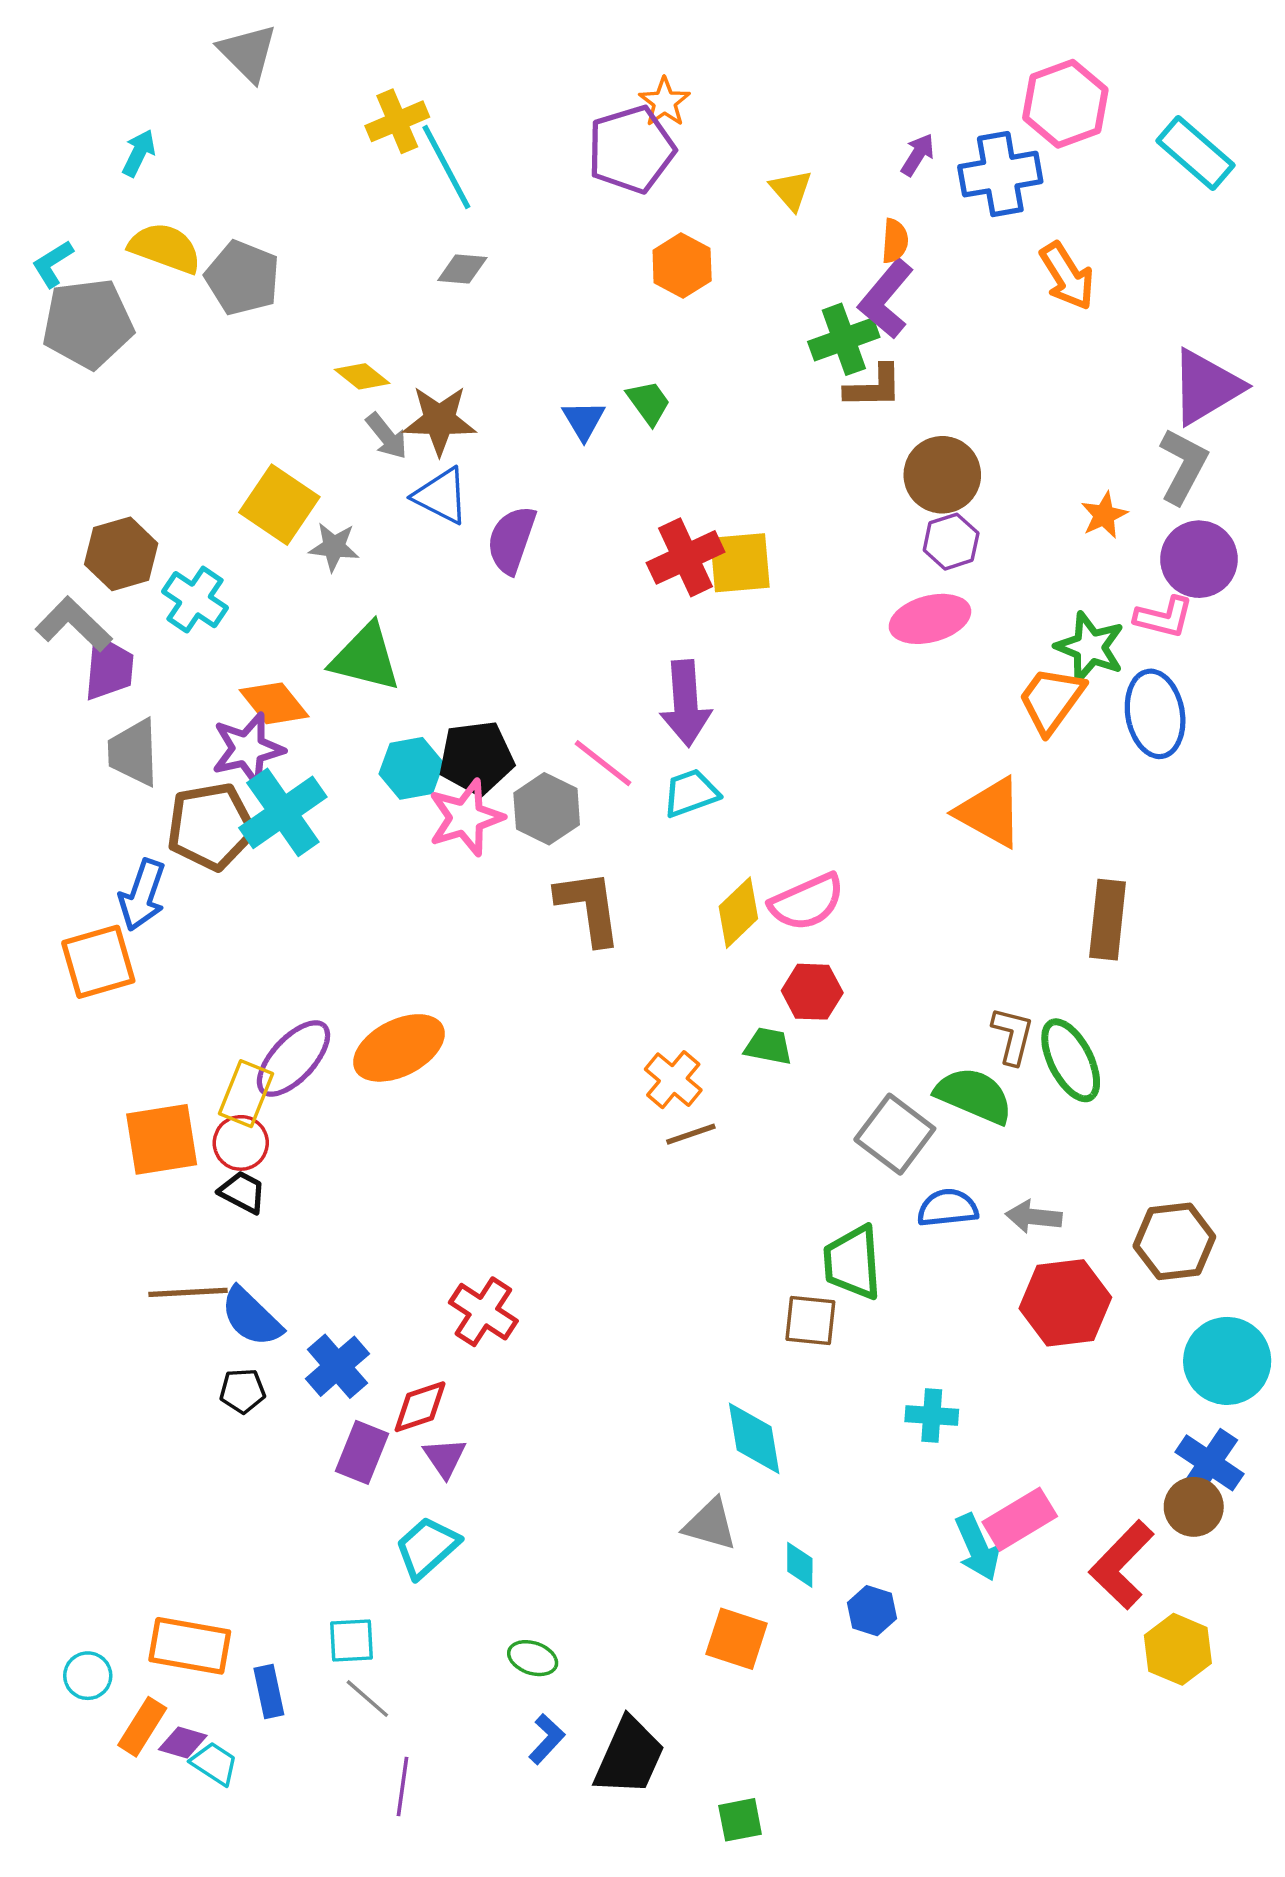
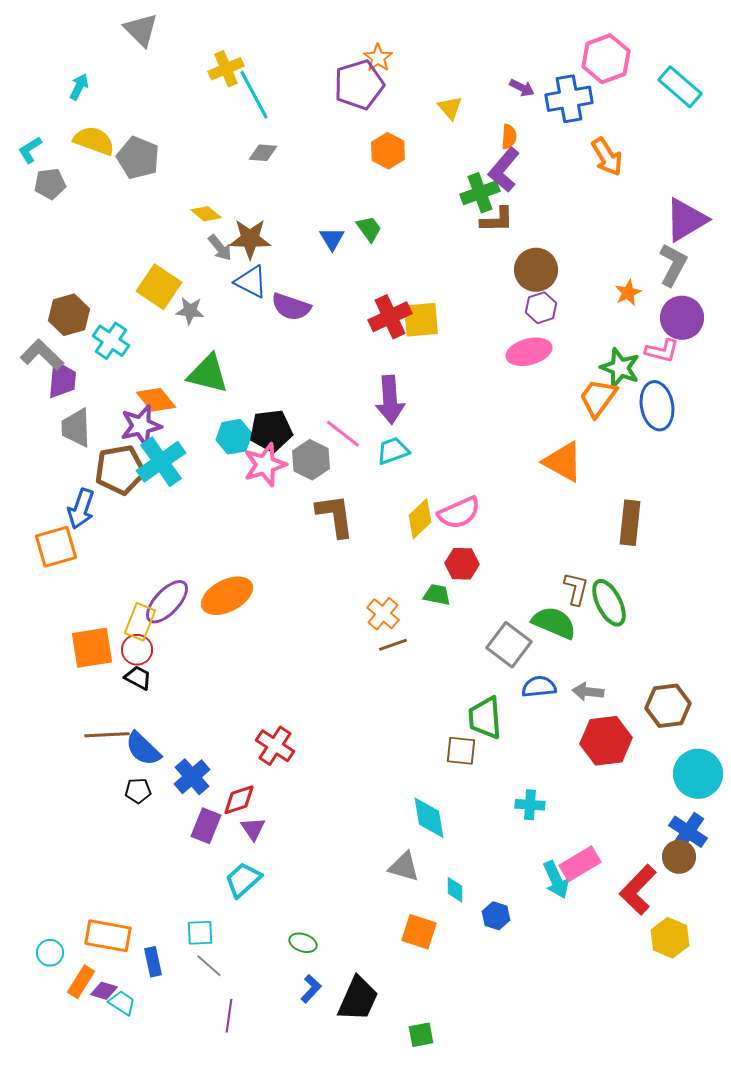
purple arrow: (918, 155) -> (522, 88), turned 85
gray pentagon: (88, 324) -> (50, 184), size x0.6
purple semicircle: (512, 540) -> (291, 307), turned -90

